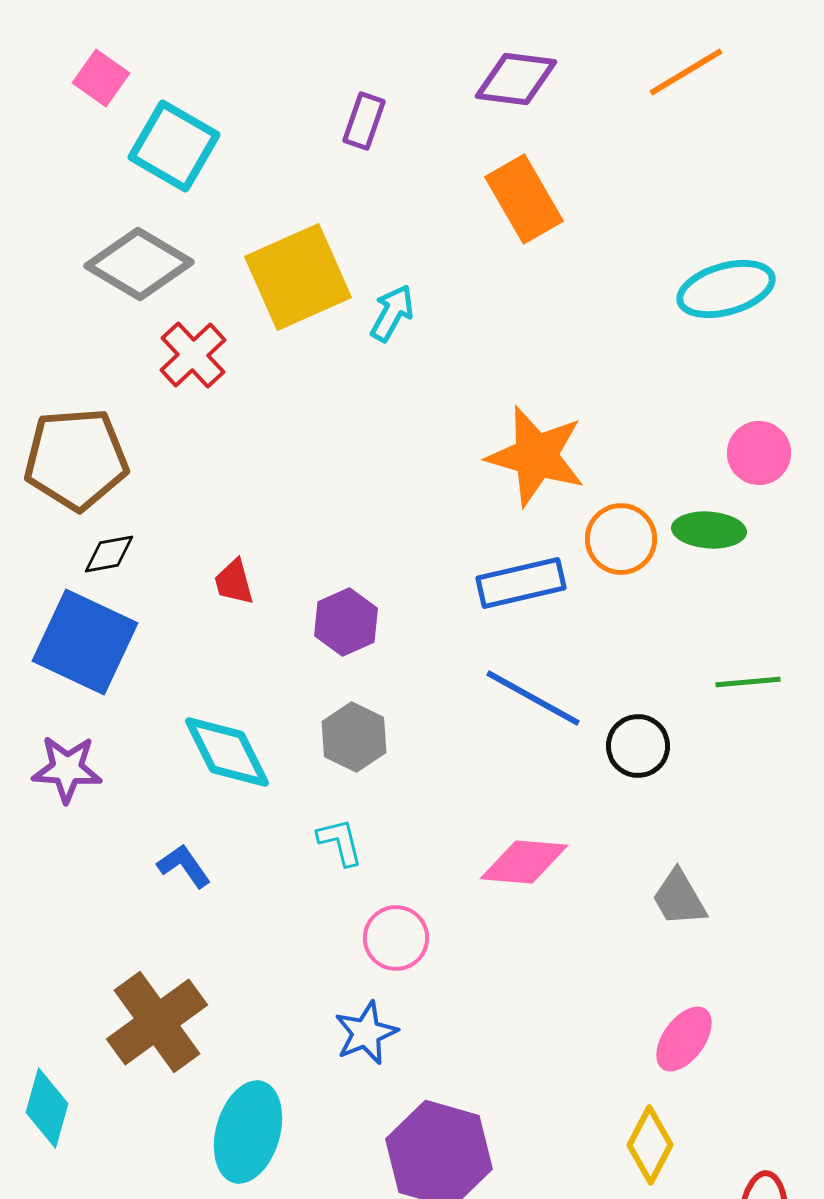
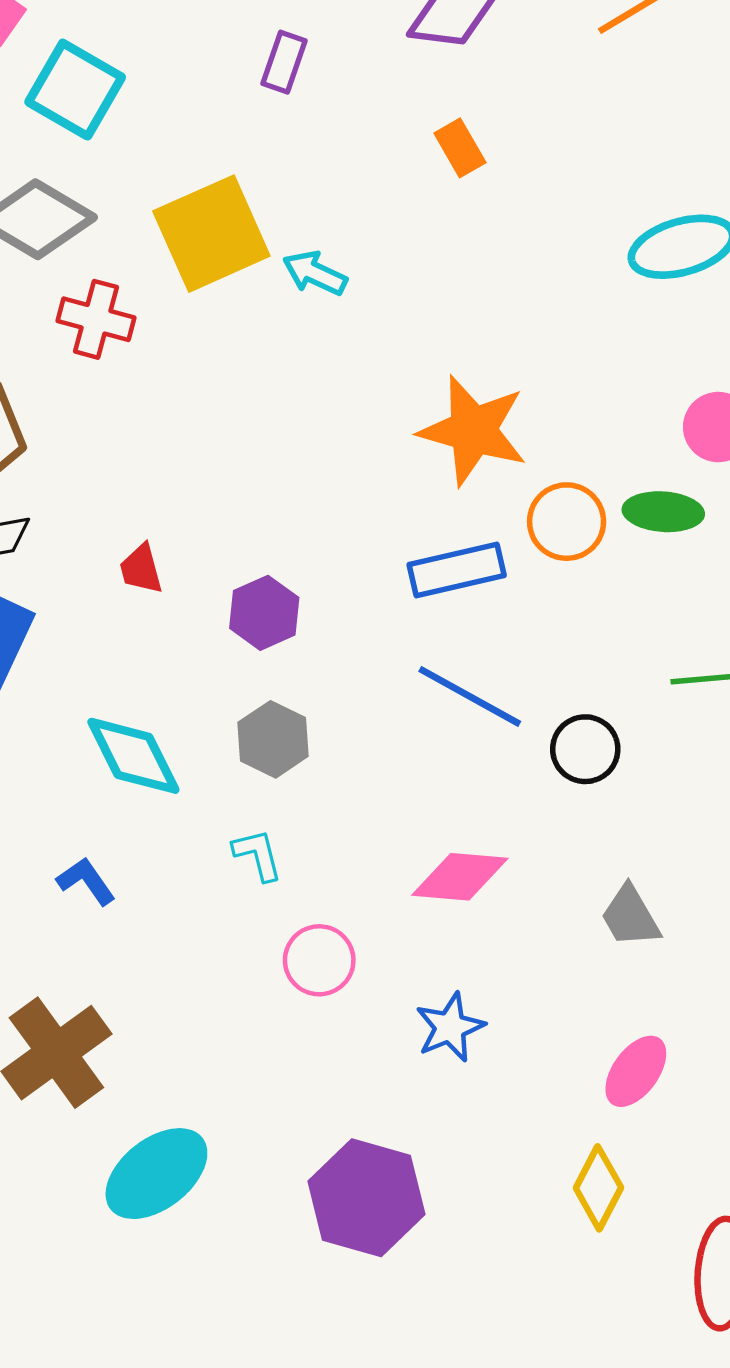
orange rectangle: (524, 199) -> (460, 148), size x0.6
cyan arrow: (392, 313) -> (315, 273), turned -94
red cross: (193, 355) -> (96, 319), turned -32
blue star: (366, 1033) -> (450, 1027), moved
cyan ellipse: (248, 1132) -> (156, 1174), turned 36

